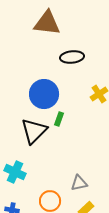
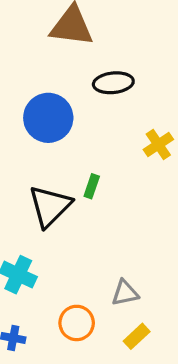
blue circle: (44, 94) -> (48, 118), moved

